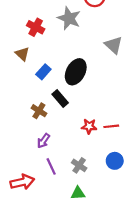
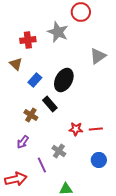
red cross: (36, 27) -> (28, 40), turned -35
gray triangle: (114, 45) -> (98, 56), turned 42
purple arrow: (43, 141) -> (23, 142), moved
gray cross: (79, 165) -> (59, 151), moved

